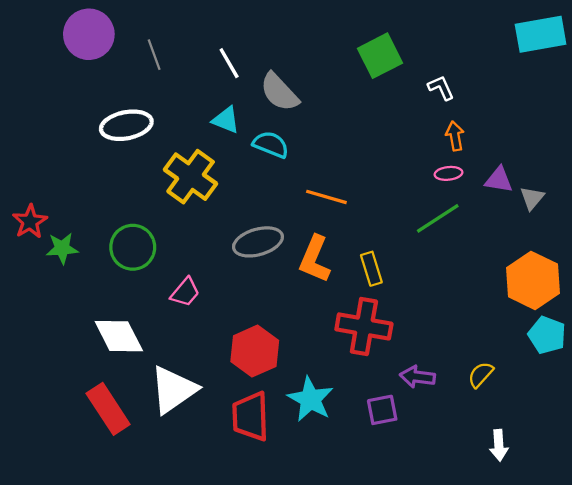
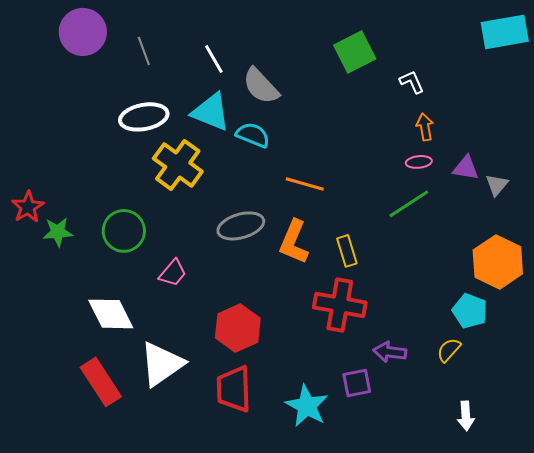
cyan triangle: (226, 120) -> (211, 112), size x1.5
white ellipse: (126, 125) -> (144, 117), moved
cyan pentagon: (547, 335) -> (470, 311), moved
cyan star: (310, 399) -> (307, 406), moved

